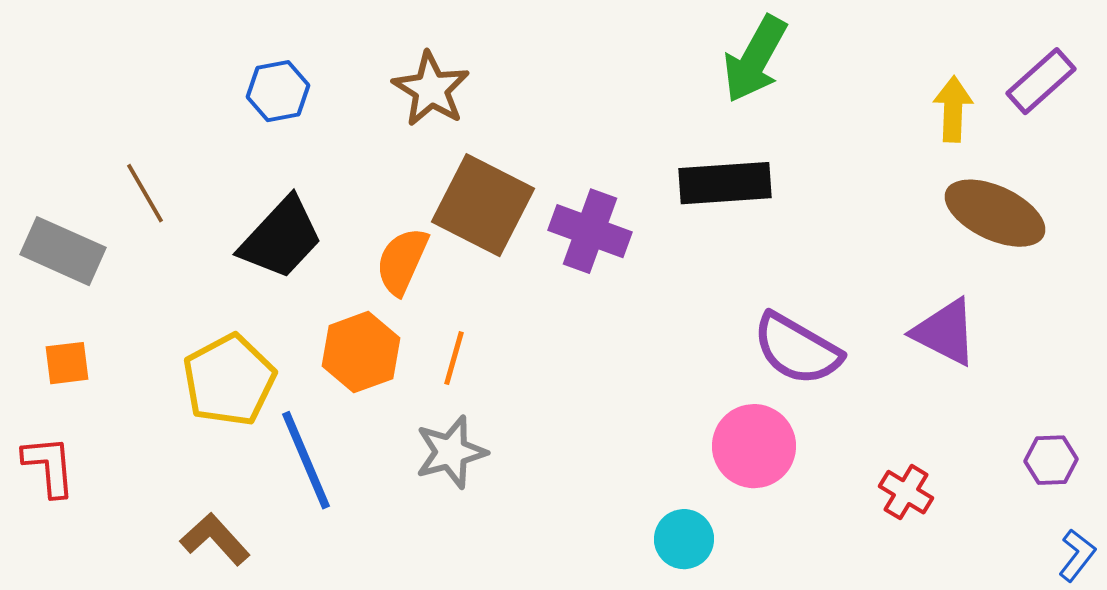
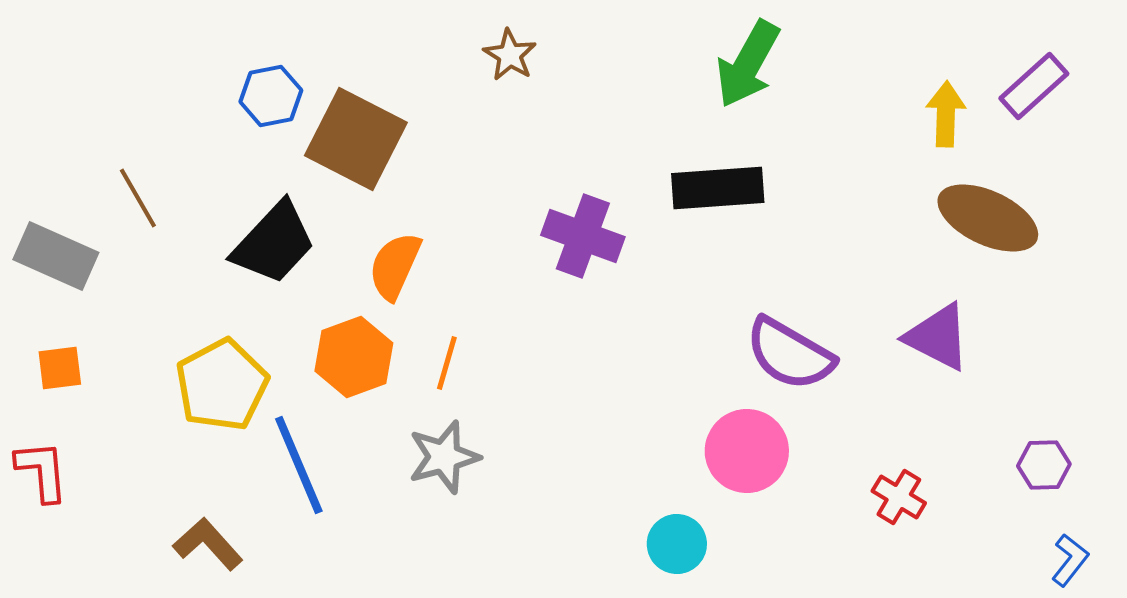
brown star: (431, 89) -> (510, 55), moved, size x0.7
brown square: (483, 205) -> (356, 139), moved

